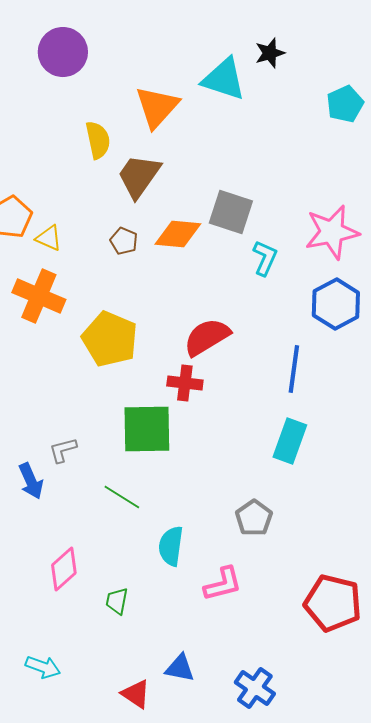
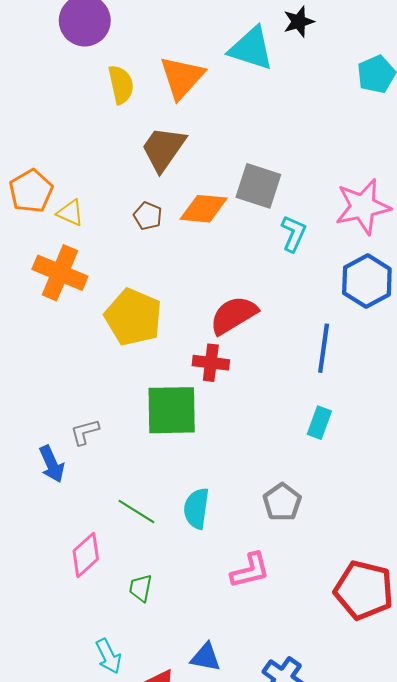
yellow semicircle: (98, 140) -> (121, 85), moved
cyan rectangle: (290, 441) -> (319, 423), size x0.7
green line: (122, 497) -> (136, 512), moved
cyan semicircle: (171, 546) -> (196, 508), moved
cyan arrow: (43, 667) -> (109, 656), moved, turned 44

